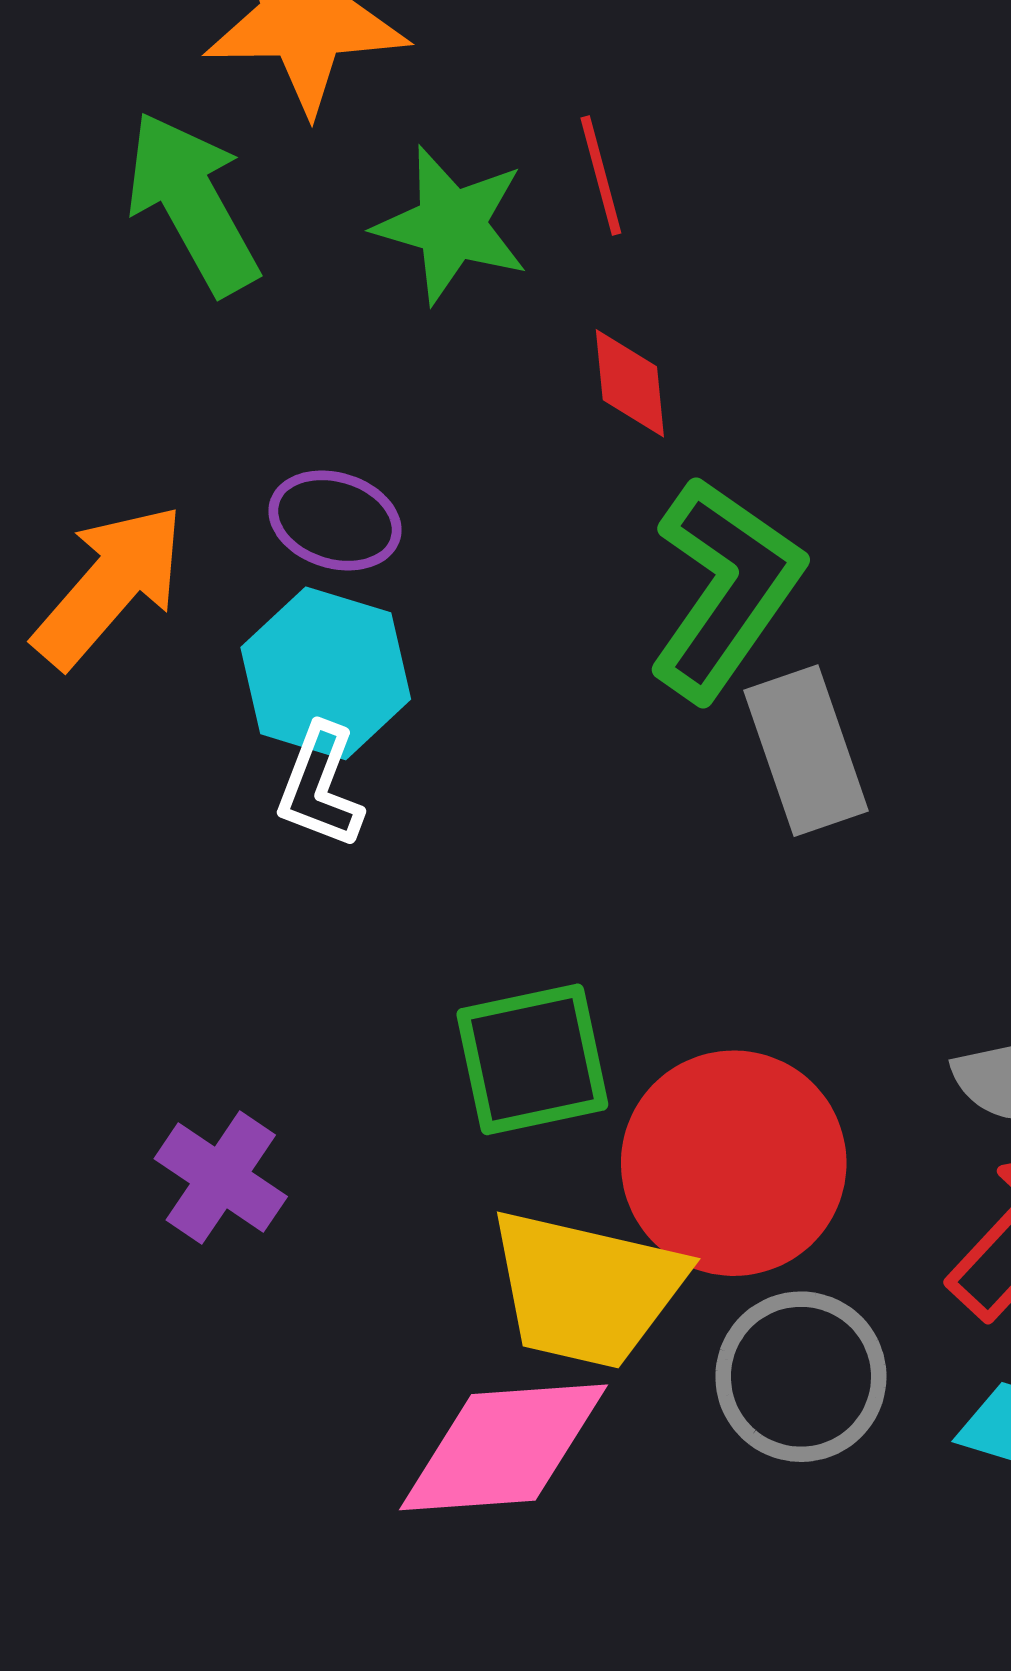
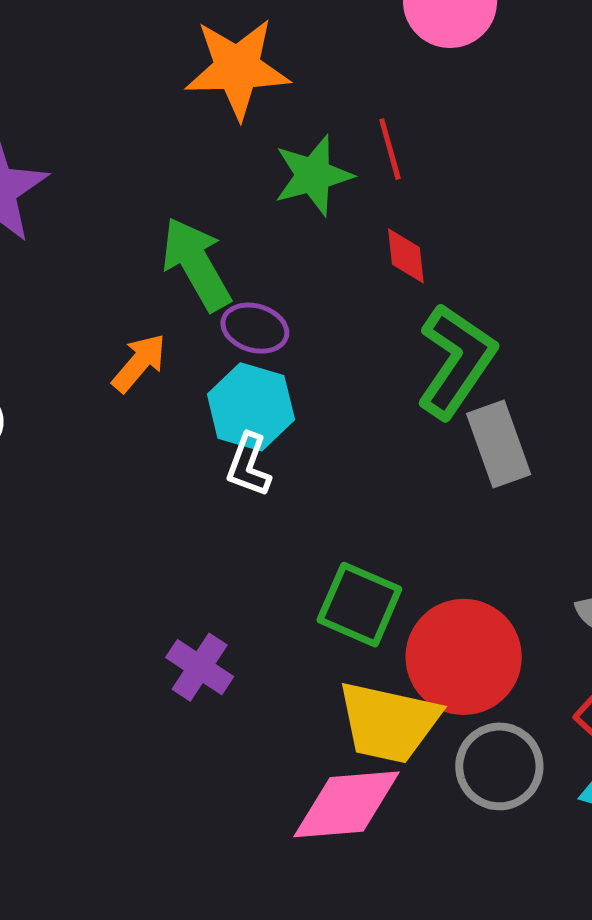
green arrow: (192, 203) -> (196, 264), moved
green star: (451, 225) -> (313, 175), turned -30
orange arrow: (109, 586) -> (139, 363), size x0.7
green square: (532, 1059) -> (359, 605), turned 36

